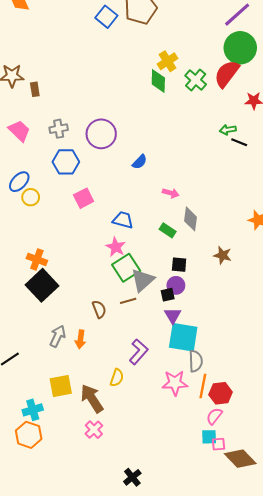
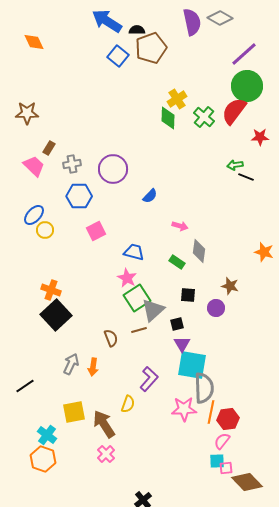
brown rectangle: (35, 89) -> (49, 148), moved, turned 40
purple circle: (176, 285) -> (216, 308), moved
gray semicircle: (196, 361) -> (204, 388), size x1.4
cyan cross: (33, 410) -> (47, 435), turned -36

